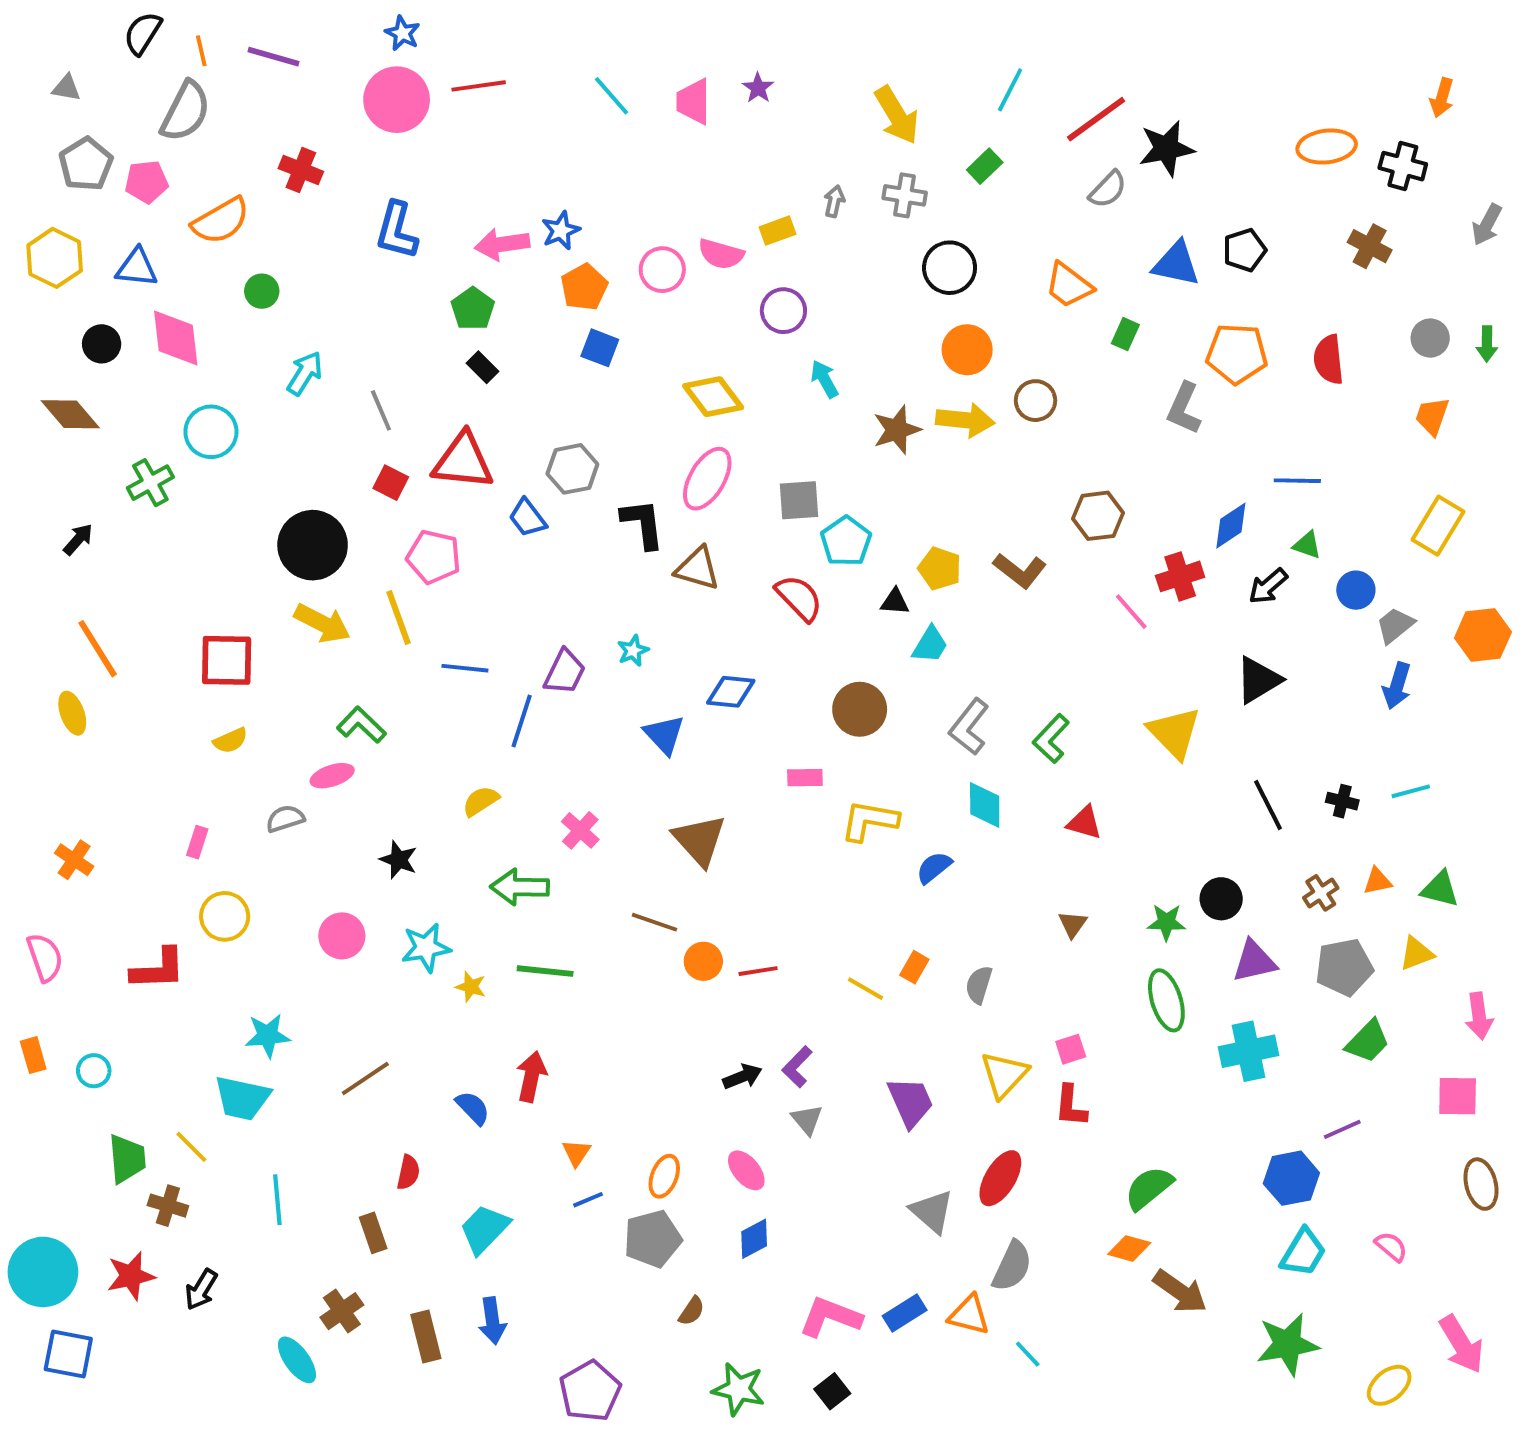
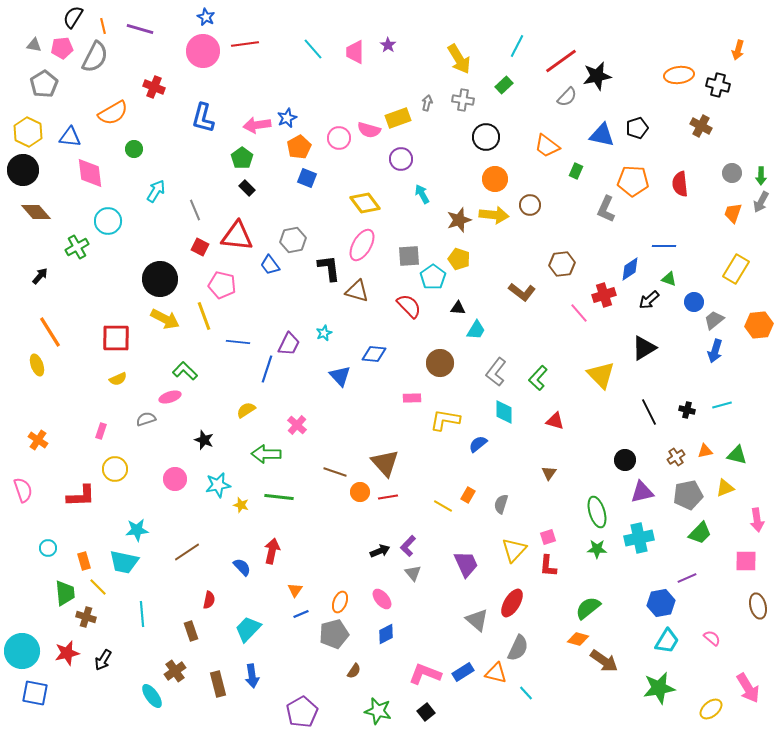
pink pentagon: (146, 182) -> (62, 48), moved
gray arrow: (1487, 225) -> (761, 202), moved
yellow rectangle: (778, 231) -> (398, 118), size x1.4
black circle: (102, 344) -> (23, 170), moved, size x1.6
yellow pentagon: (940, 569) -> (459, 259), moved
brown triangle: (699, 840) -> (385, 463), moved
green star: (1166, 922) -> (597, 549), moved
orange rectangle: (33, 1055) -> (84, 561), moved

